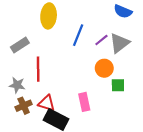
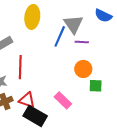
purple line: (101, 40) -> (82, 42), turned 40
gray triangle: (120, 43) -> (73, 24), moved, turned -30
pink rectangle: (84, 102) -> (63, 100), turned -36

